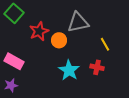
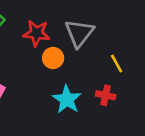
gray triangle: (78, 22) -> (79, 33), turned -40
red star: (39, 31) -> (36, 33), moved, turned 30

